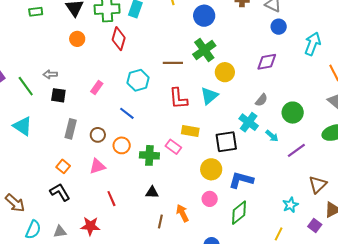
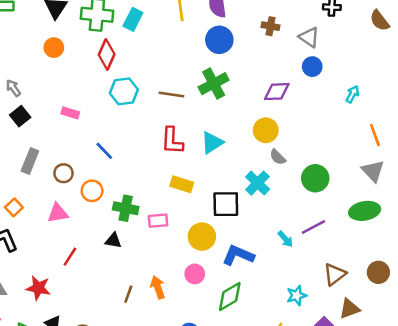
cyan arrow: (313, 44) -> (352, 94), size x0.6
purple diamond: (267, 62) -> (277, 92), moved
yellow circle: (225, 72) -> (266, 130), moved
gray arrow: (50, 74) -> (13, 88), turned 48
cyan hexagon: (138, 80) -> (124, 91), moved
pink rectangle: (97, 88) -> (70, 113), turned 64
black square: (58, 95) -> (20, 116), turned 35
gray semicircle: (261, 100) -> (278, 157), turned 88
cyan arrow: (272, 136) -> (285, 239), moved
pink rectangle: (173, 147) -> (158, 221), moved, turned -49
black triangle: (152, 192) -> (113, 241), moved
red line: (111, 199) -> (70, 257), turned 49

